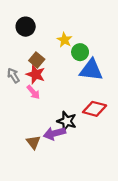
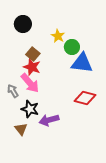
gray arrow: (13, 75) -> (13, 91), moved
pink arrow: (33, 92) -> (30, 83), size x1.5
black star: (67, 121) -> (30, 109), moved
brown triangle: (33, 142) -> (21, 129), moved

